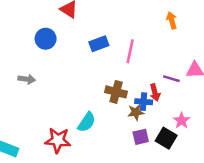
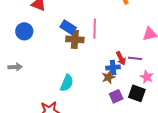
blue rectangle: (99, 44) -> (68, 27), turned 63
purple line: (171, 79) -> (135, 58), moved
brown cross: (116, 92) -> (75, 39), moved
cyan semicircle: (87, 122) -> (67, 83), moved

